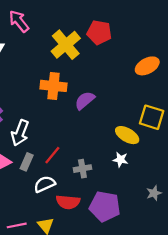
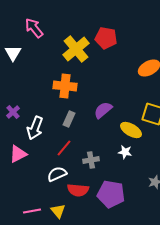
purple semicircle: (85, 100) -> (103, 110), moved
gray rectangle: (27, 162) -> (69, 119), moved

